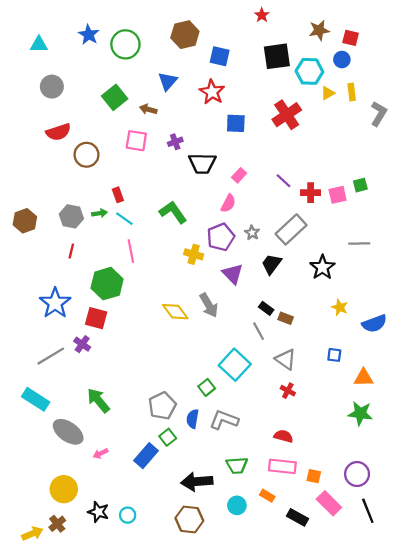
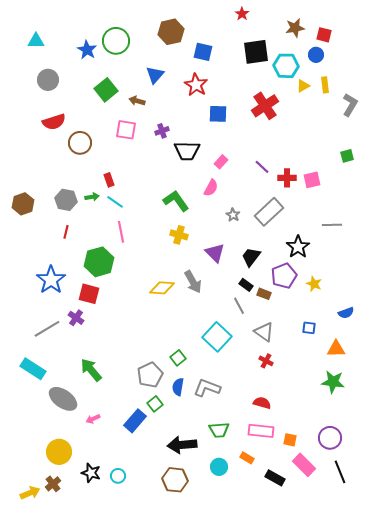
blue star: (89, 35) -> (87, 50), moved
green square: (360, 185) -> (347, 156), moved
green L-shape: (173, 212) -> (176, 201), moved
purple pentagon: (221, 237) -> (284, 276), moved
black trapezoid: (272, 264) -> (251, 257), moved
yellow diamond: (175, 312) -> (162, 288), turned -50
blue semicircle: (374, 324) -> (346, 313), moved, size x0.7
green square: (207, 387) -> (178, 358), moved

